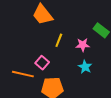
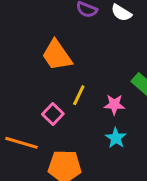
pink square: (42, 63) -> (53, 114), moved

